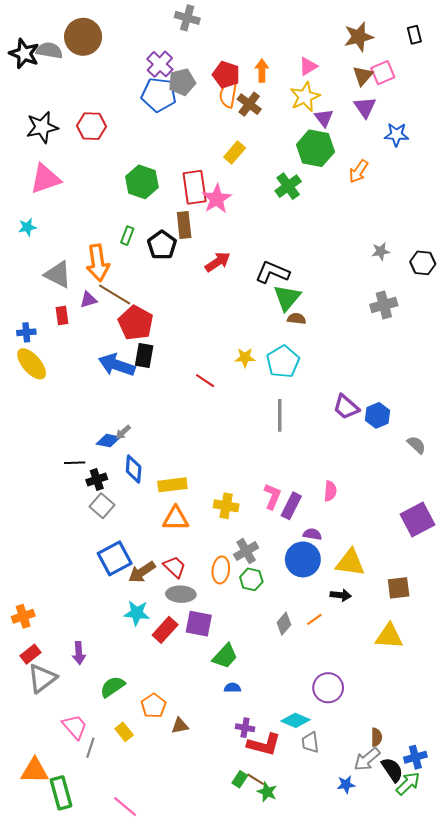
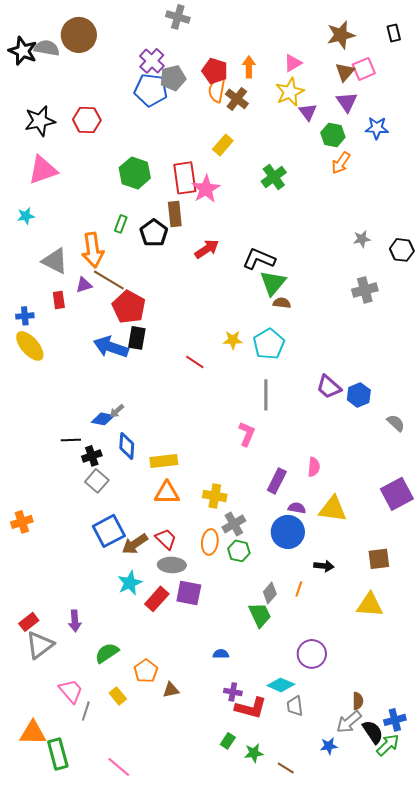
green hexagon: (315, 148) -> (333, 135), moved, size x0.7
pink L-shape: (272, 496) -> (247, 434), moved
yellow cross: (226, 506) -> (215, 496), moved
yellow triangle: (350, 563) -> (333, 509), moved
cyan star: (137, 613) -> (130, 583), turned -30
orange cross: (23, 616) -> (22, 522), moved
orange line: (314, 619) -> (299, 589), turned -35
green trapezoid: (225, 656) -> (260, 615), moved, turned -68
brown line: (256, 779) -> (286, 768), moved
green star: (267, 792) -> (254, 753), turned -30

